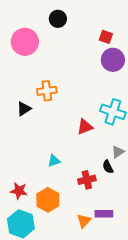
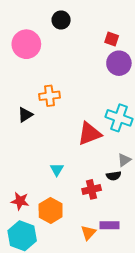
red triangle: (85, 127) -> (89, 134), size x1.4
cyan triangle: (54, 161) -> (57, 169), turned -40
black semicircle: (108, 167) -> (114, 176), turned -72

